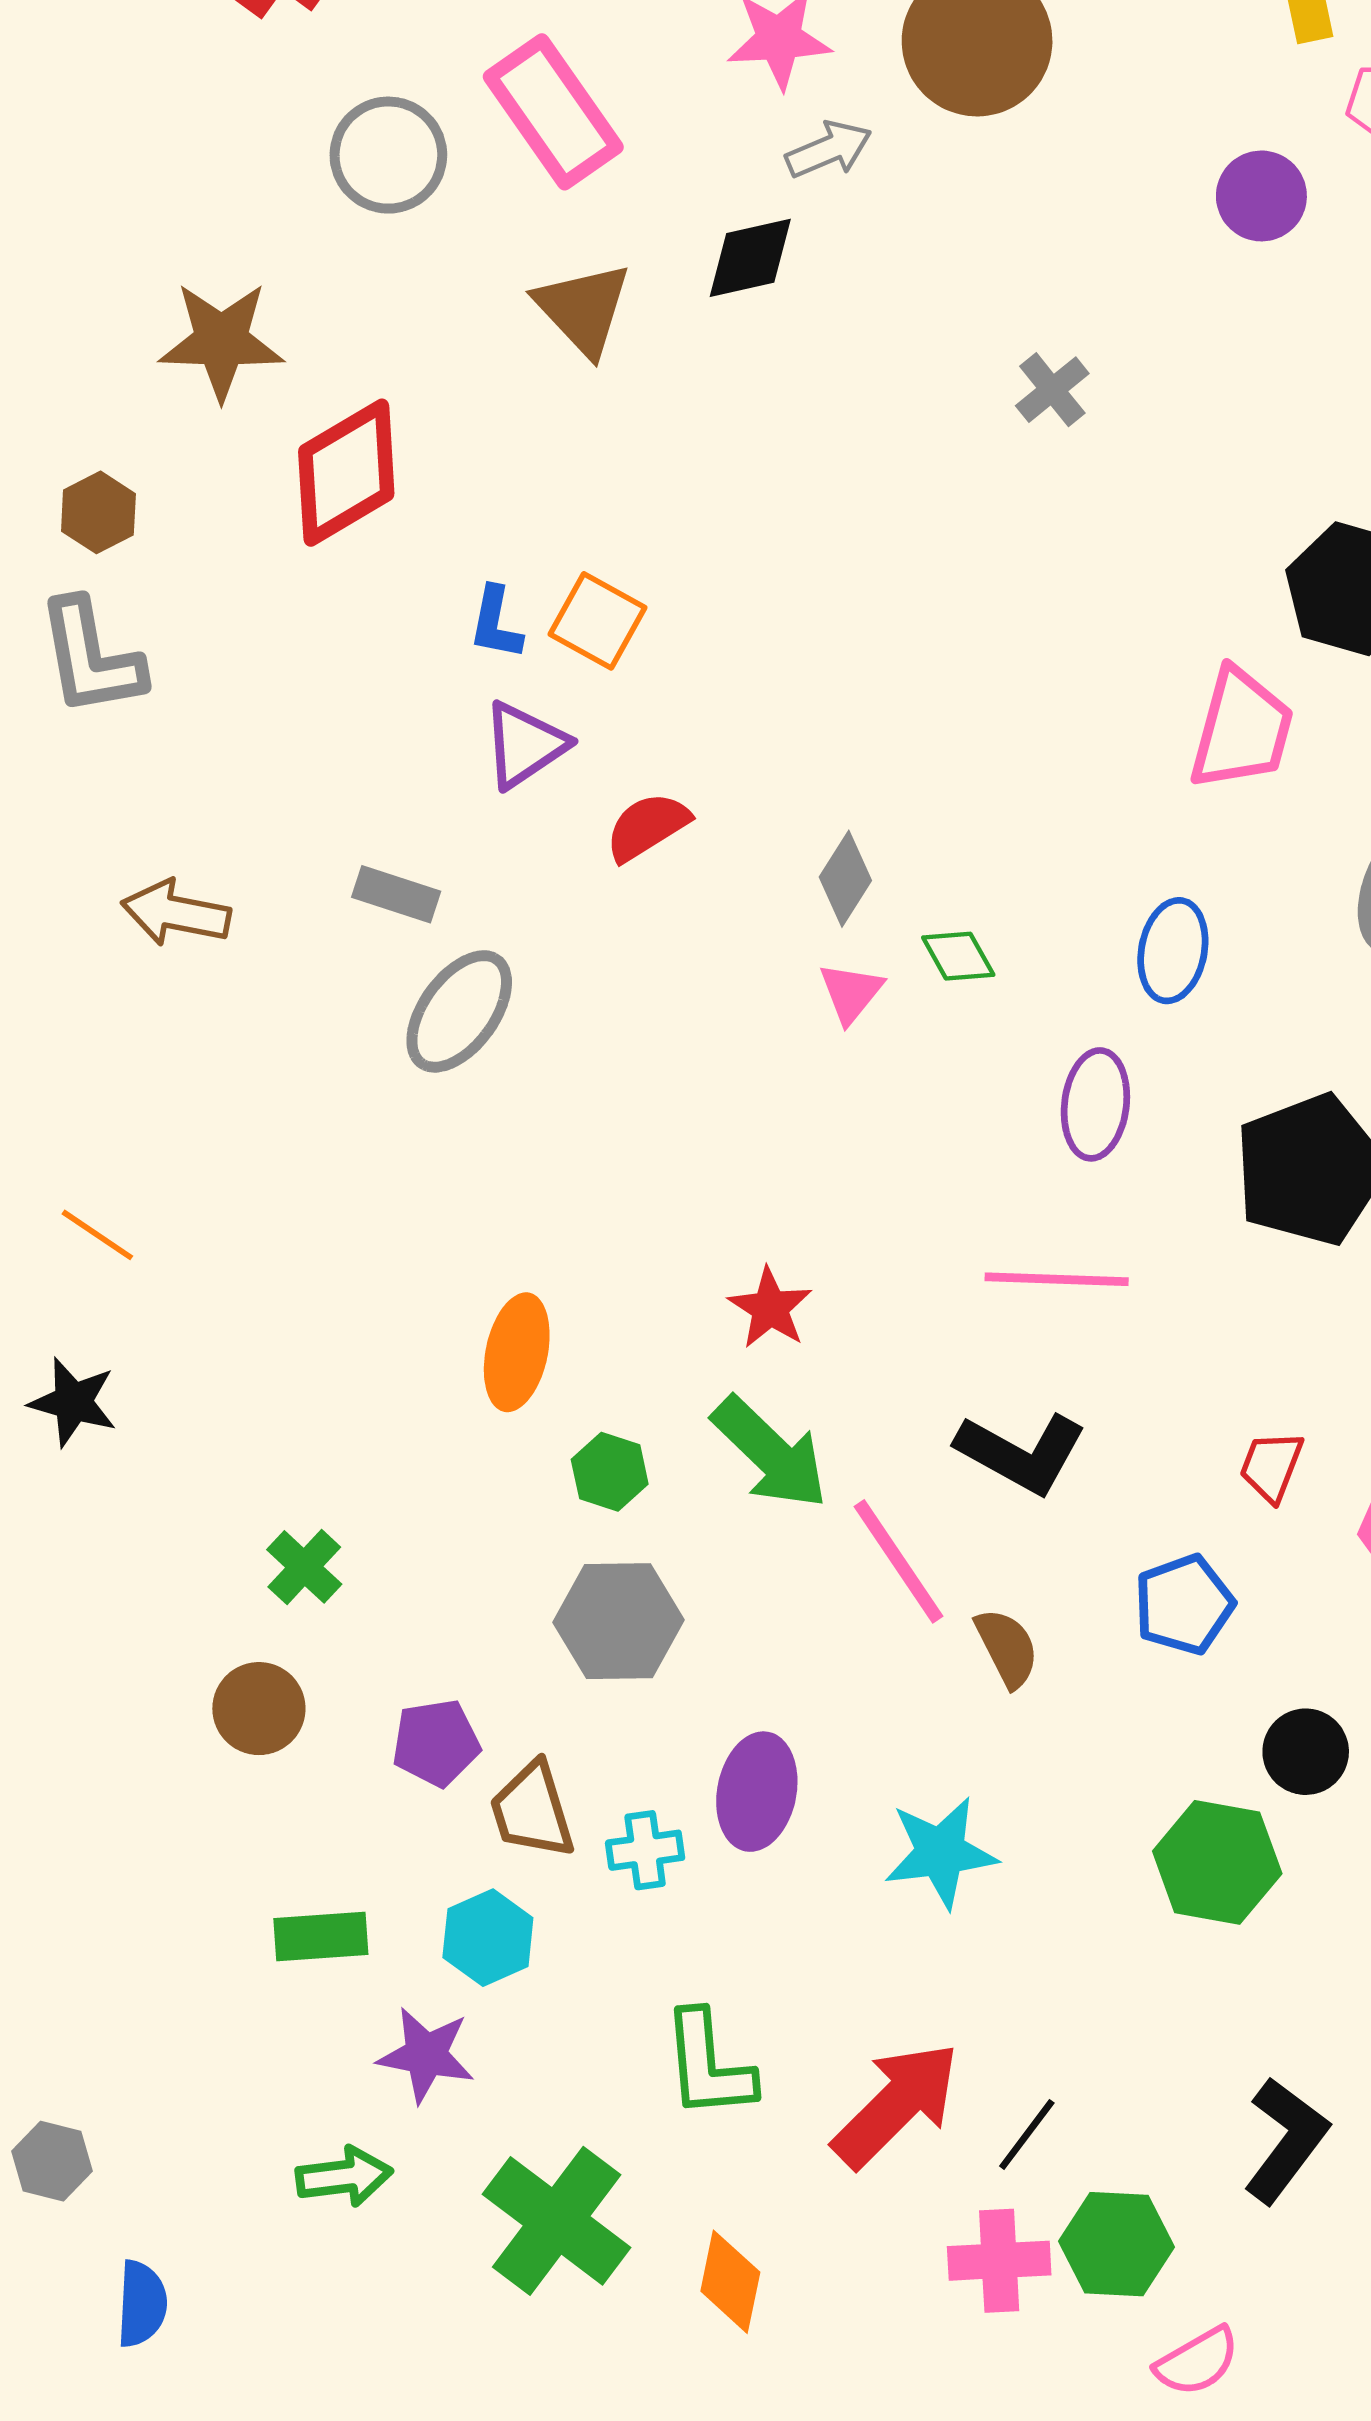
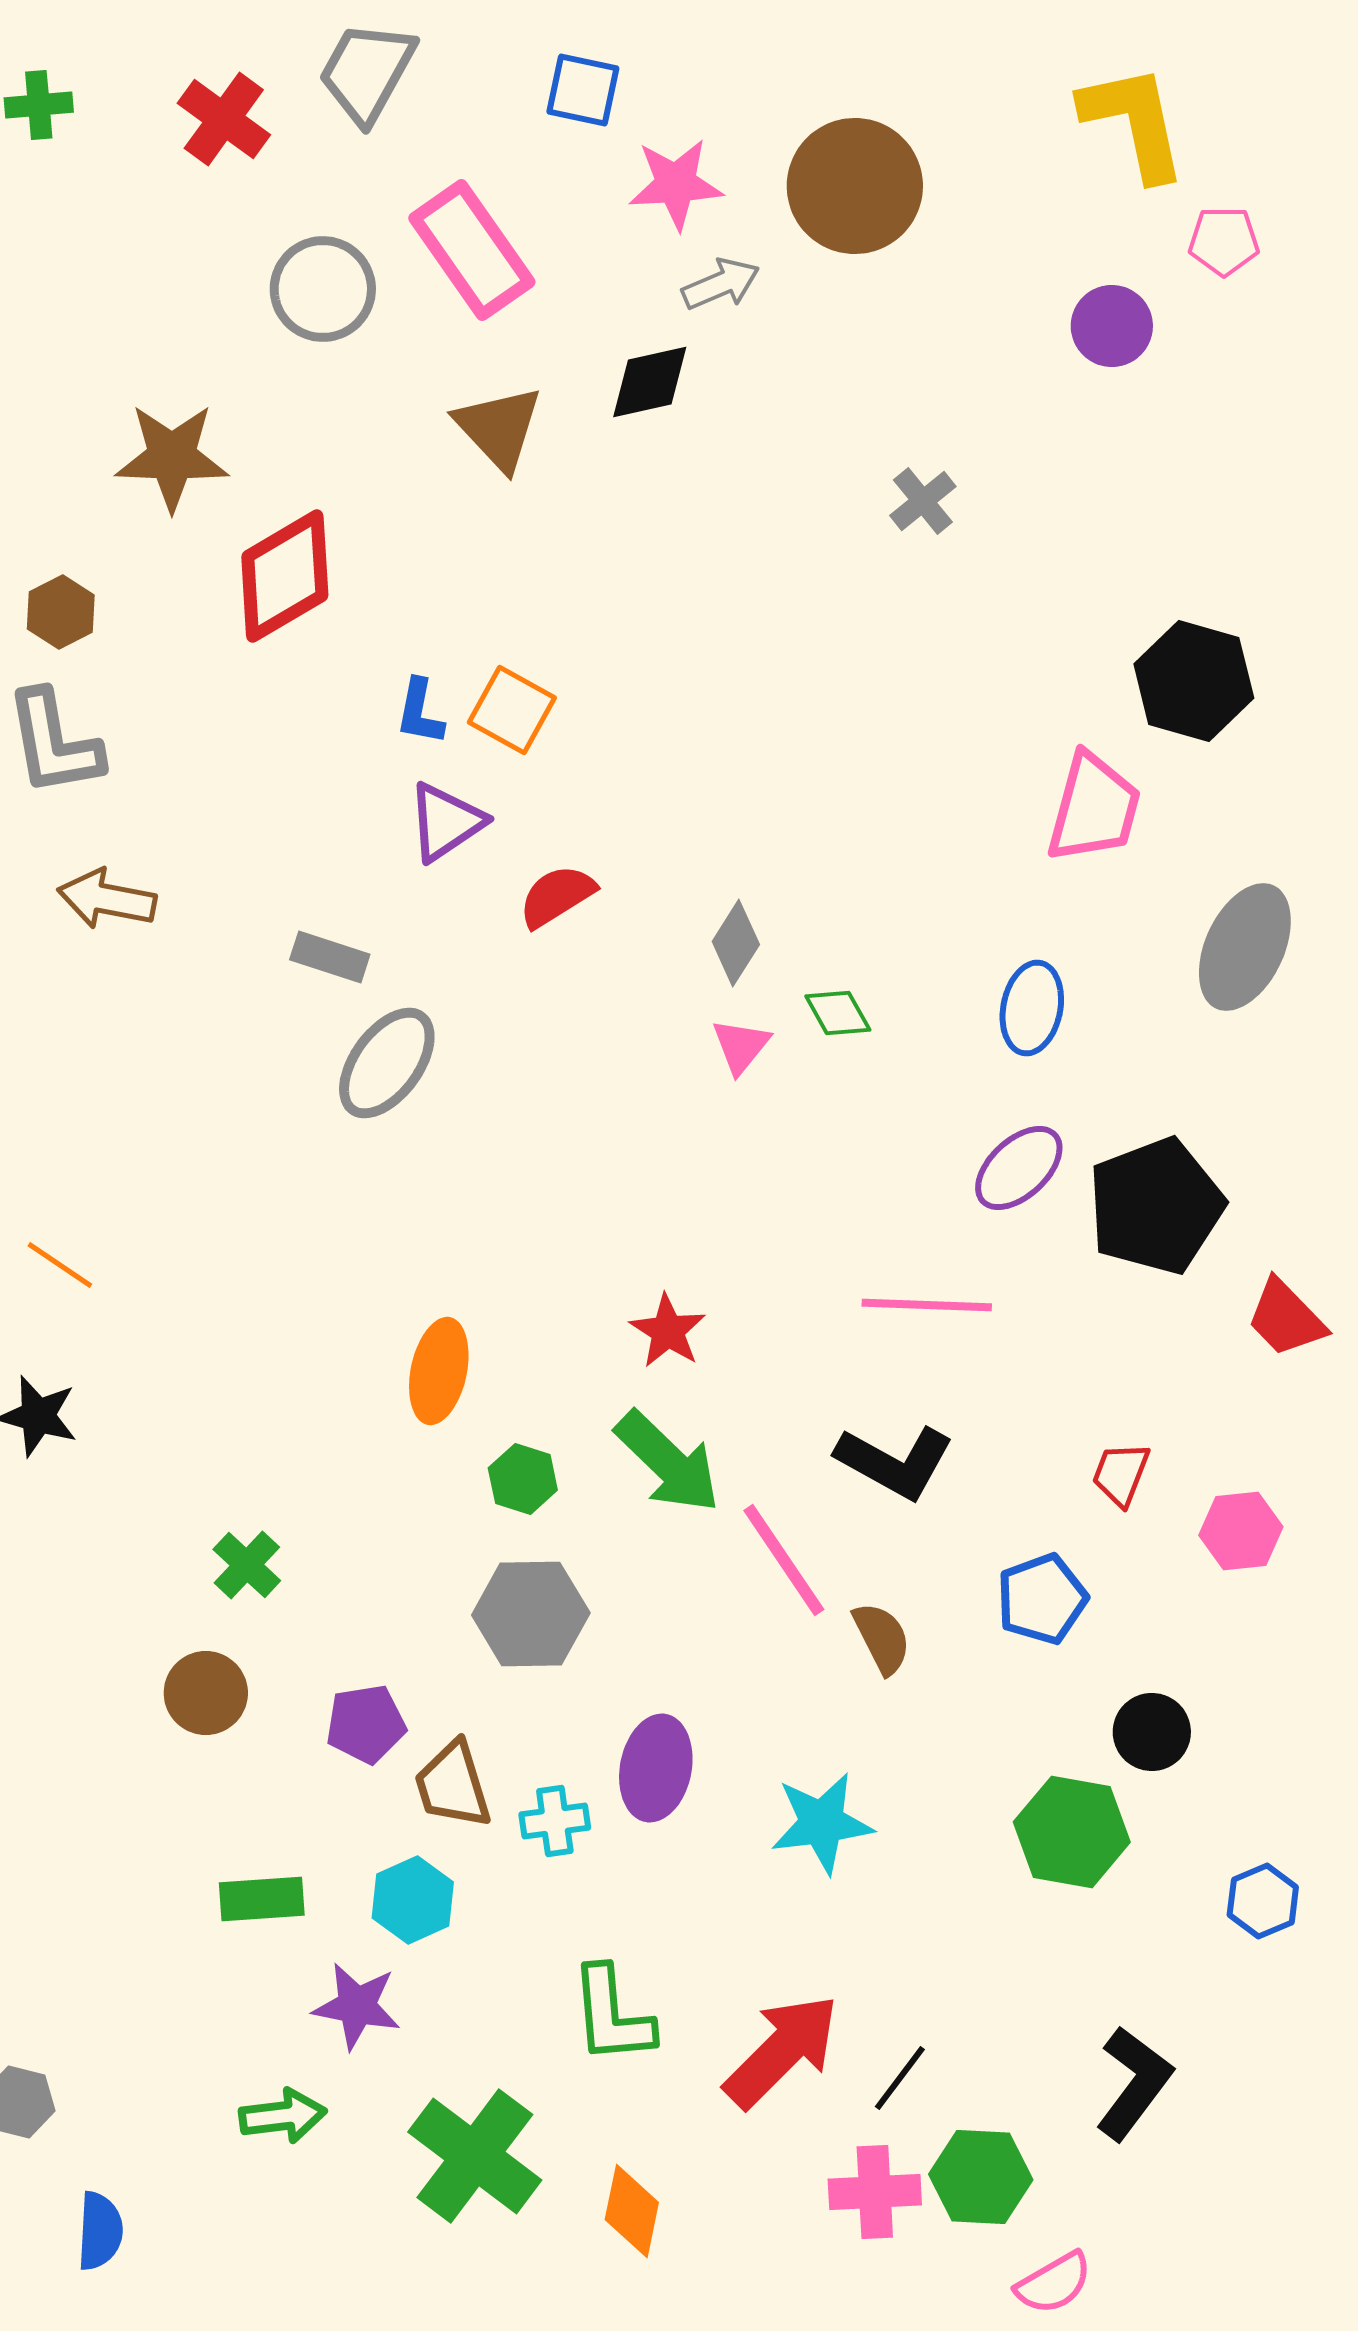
brown arrow: (176, 913) -> (107, 899), moved
purple ellipse: (1095, 1104) -> (1019, 1168), moved, turned 40

